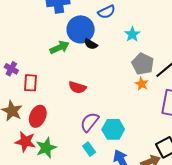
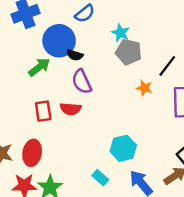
gray pentagon: (143, 64) -> (129, 52), moved
red rectangle: (31, 83) -> (43, 111), moved
purple semicircle: (90, 122) -> (82, 82), moved, turned -50

